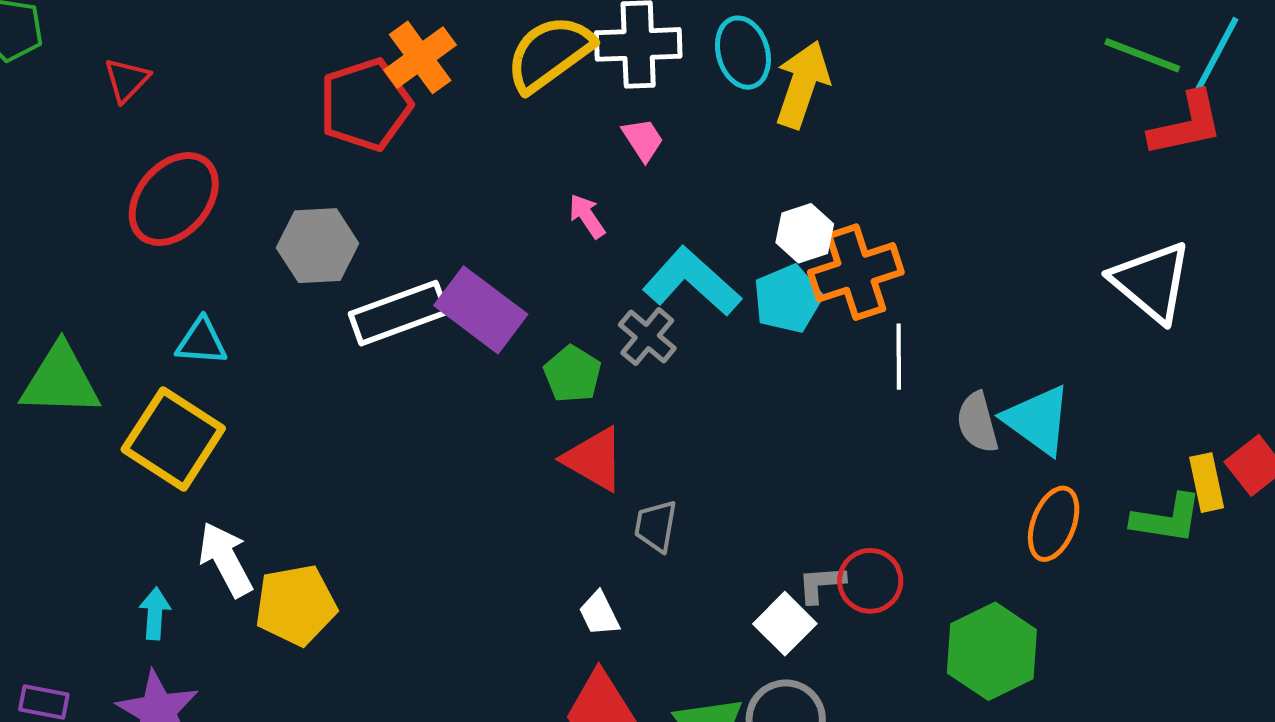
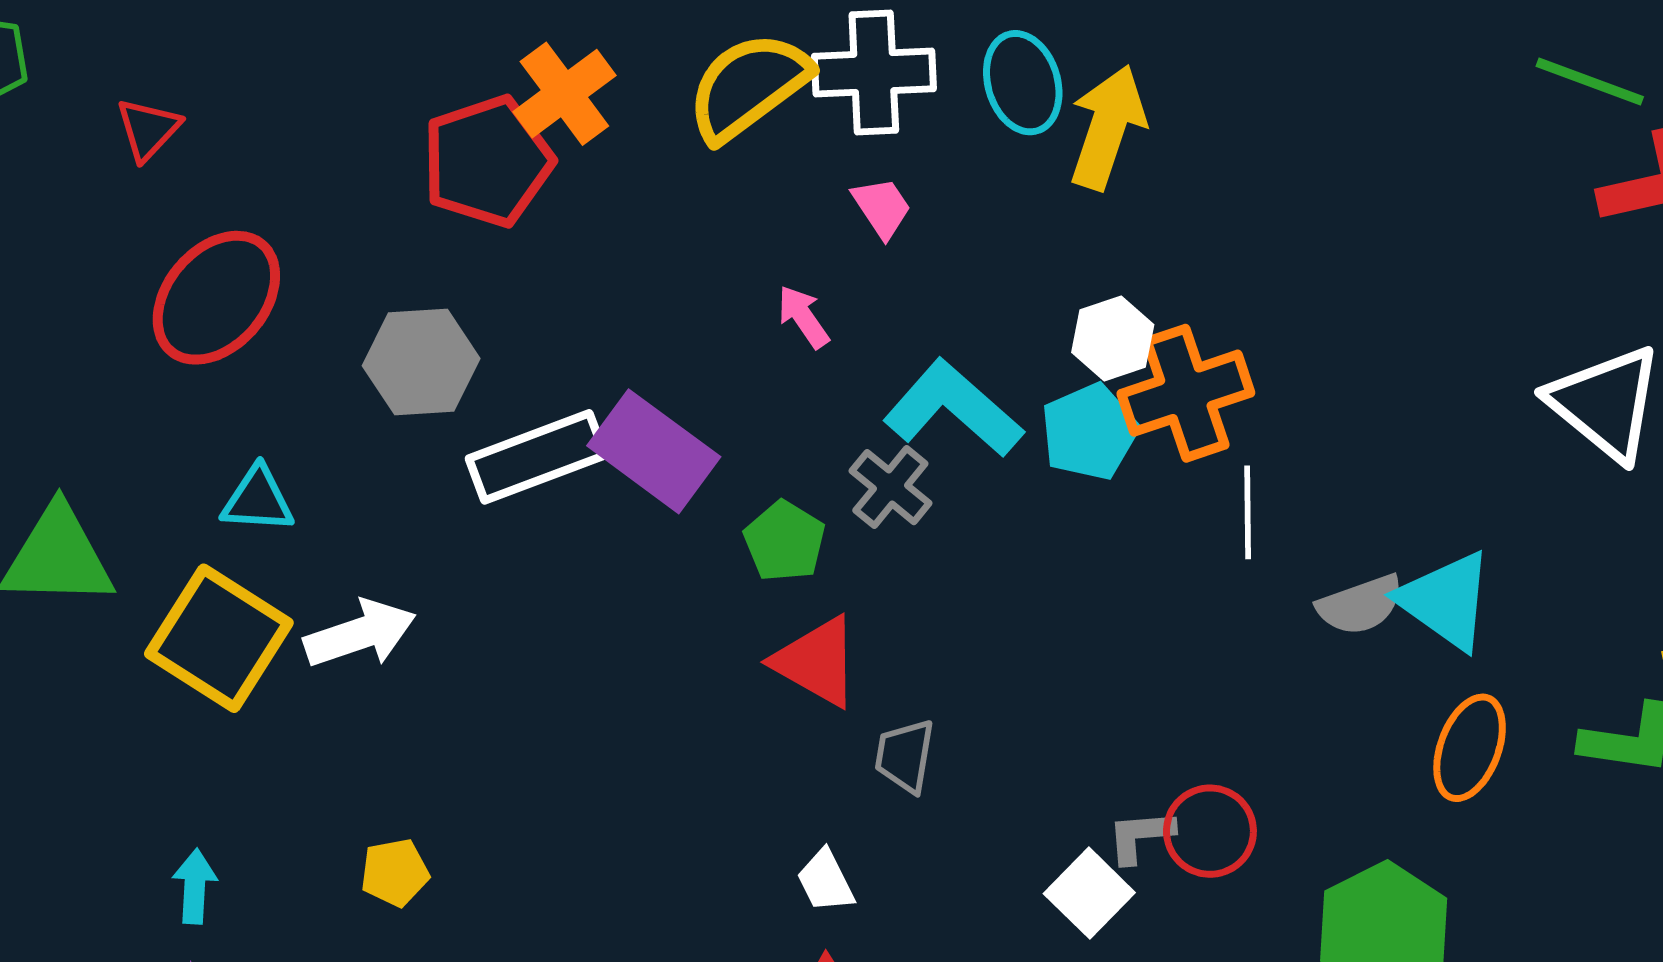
gray semicircle: (977, 422) -> (1360, 605), turned -94
white arrow: (226, 559) -> (360, 634), moved, turned 100
yellow pentagon: (296, 605) -> (395, 873), size x0.6

